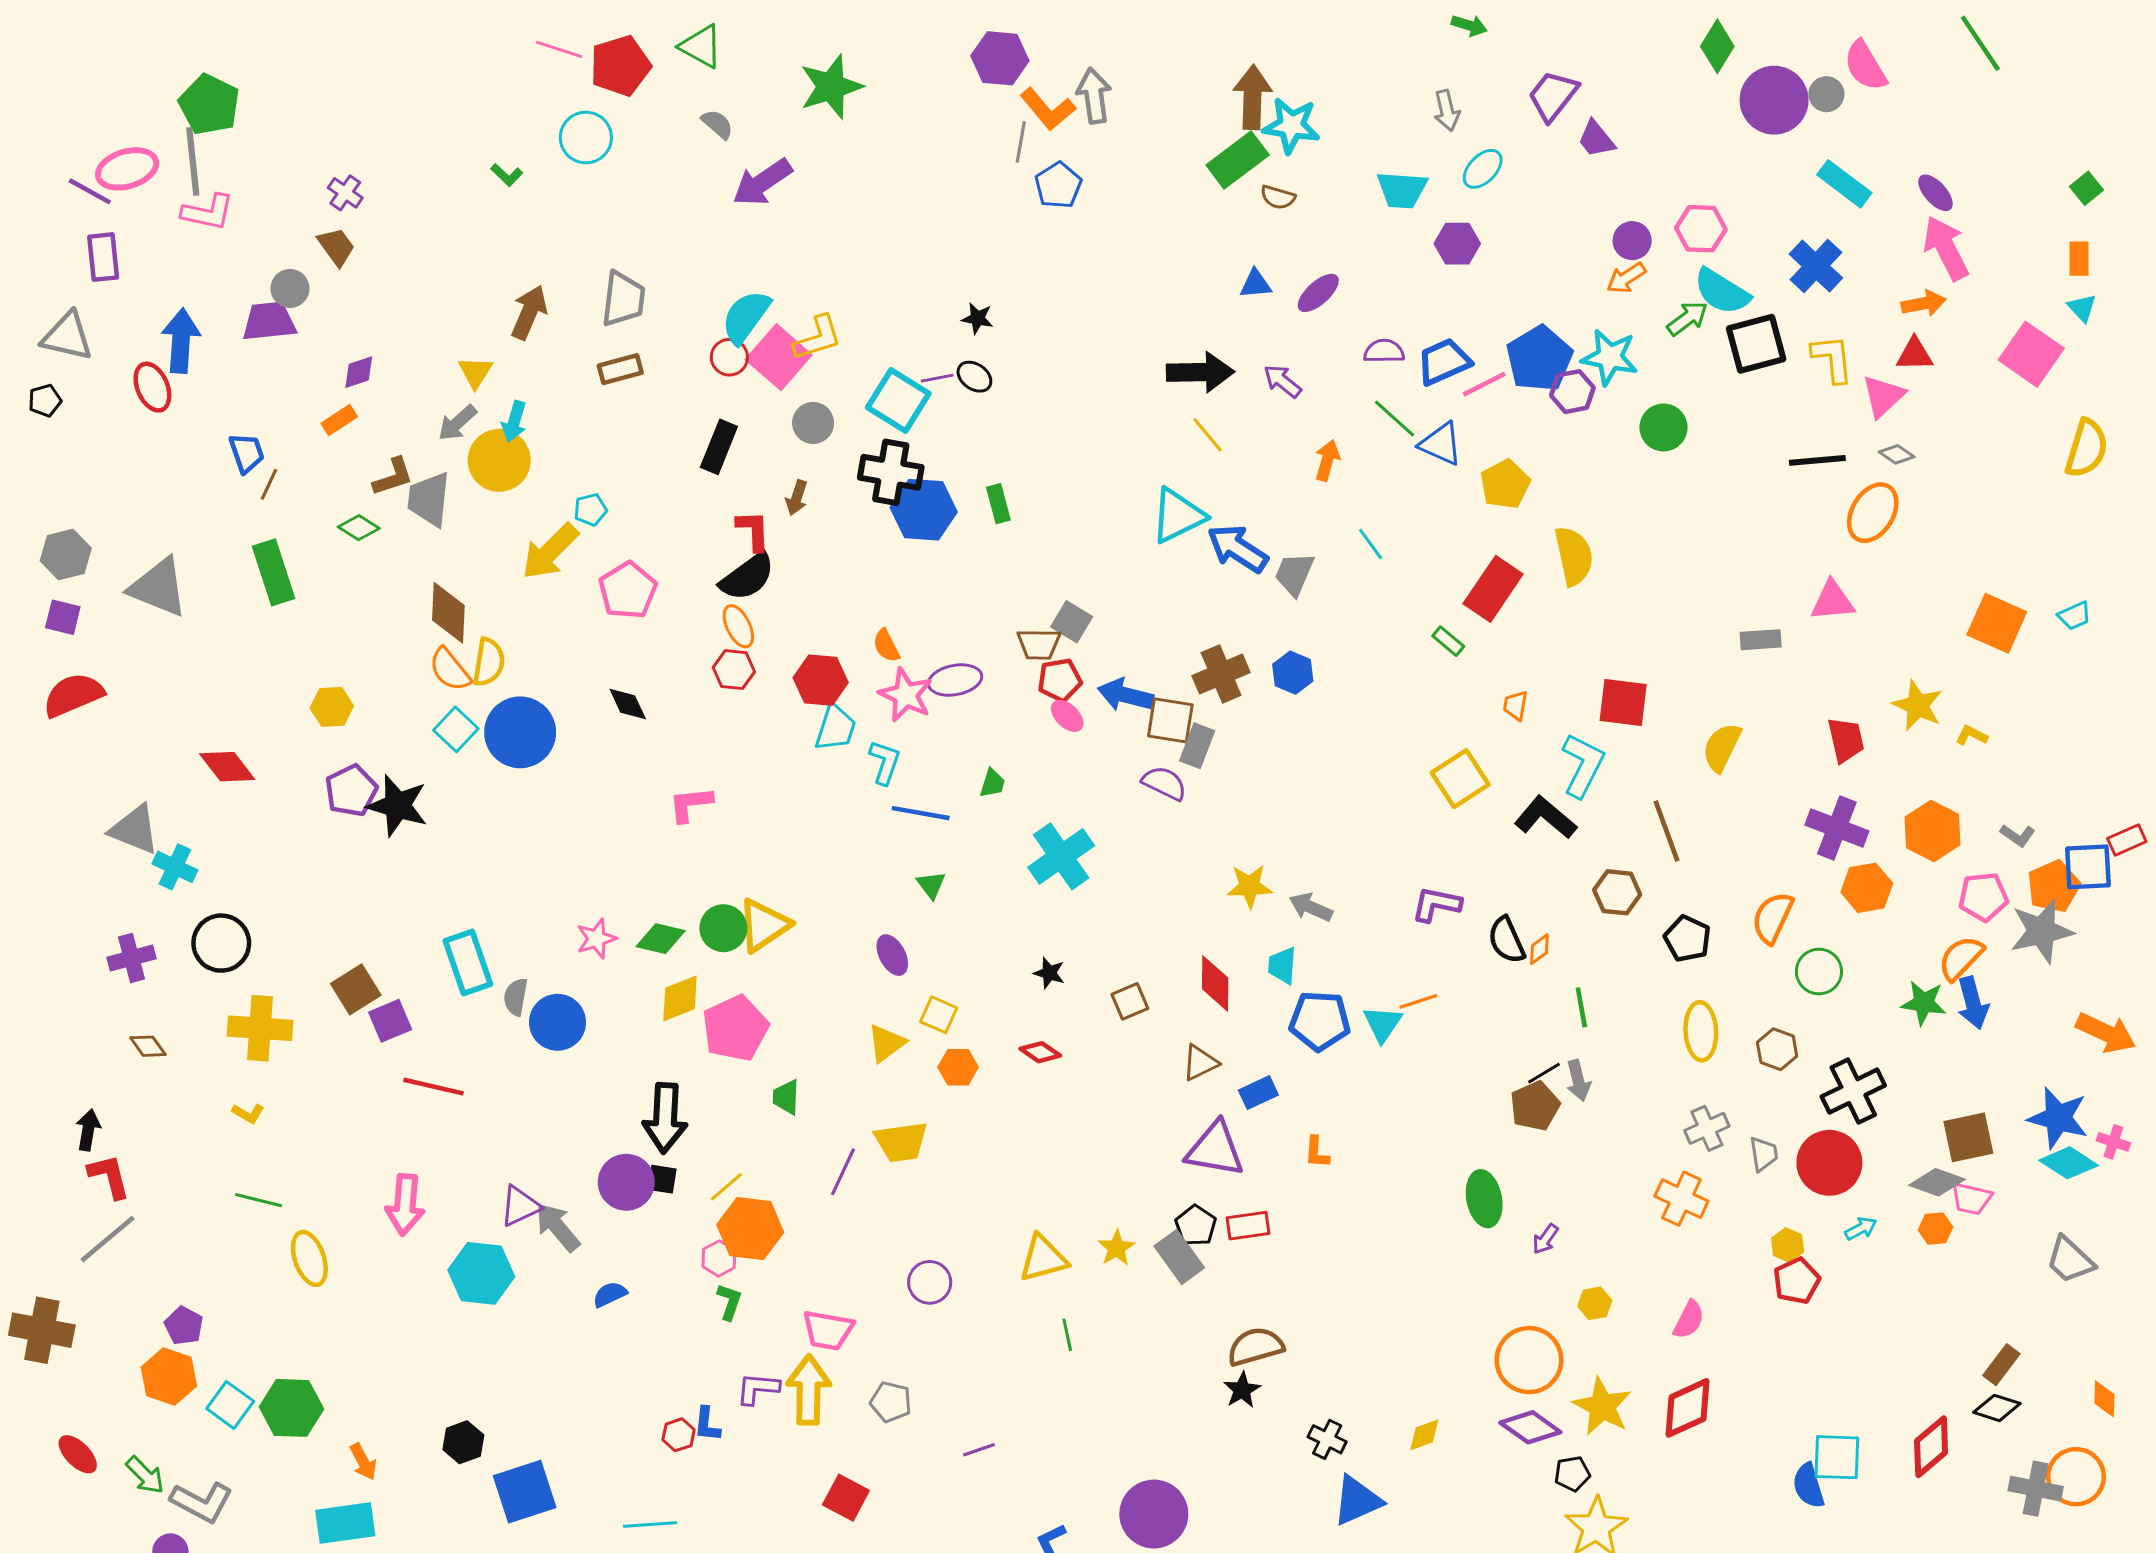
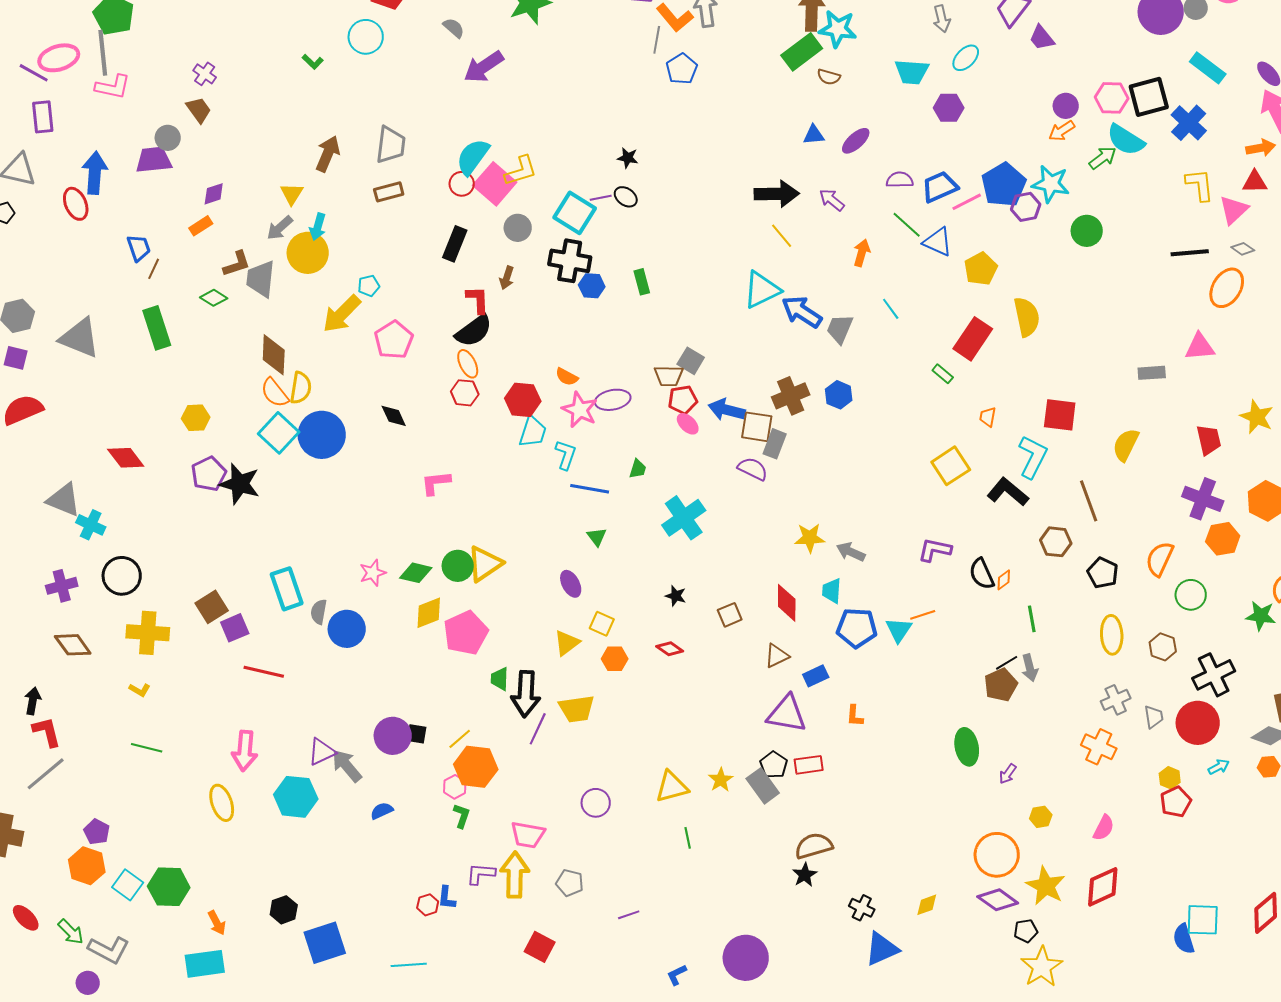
black square: (1756, 344) -> (1149, 97), moved
blue hexagon: (924, 510) -> (592, 286), size x0.6
orange semicircle: (886, 646) -> (567, 377), turned -35
cyan square: (456, 729) -> (279, 433), size x1.4
brown diamond: (148, 1046) -> (73, 645), size x1.5
black arrow: (665, 1118) -> (526, 694), moved
yellow ellipse: (309, 1258) -> (222, 803), moved

